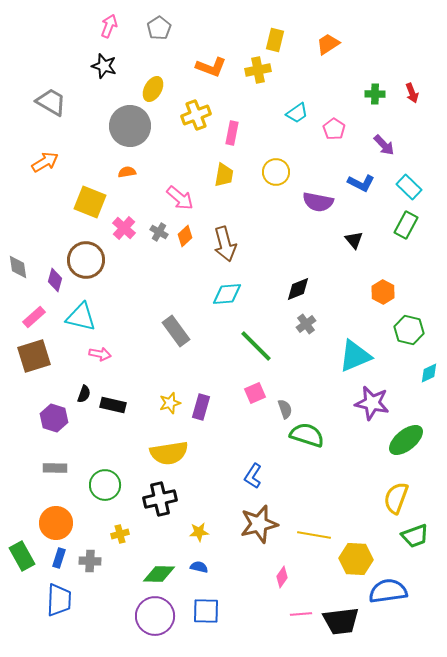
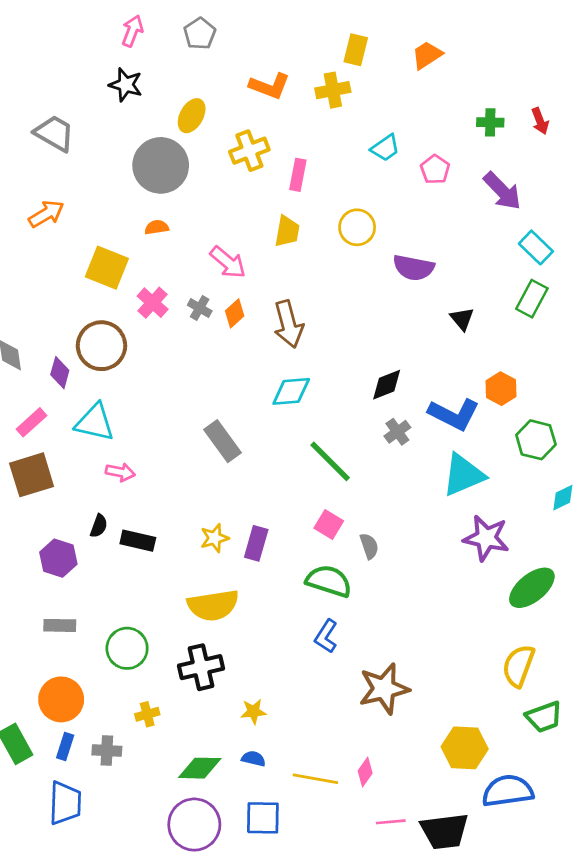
purple arrow: (384, 145) -> (502, 191), size x1.4
blue L-shape: (361, 183) -> (454, 414), moved, size x1.4
pink square: (255, 393) -> (329, 525), turned -35
green semicircle: (307, 435) -> (329, 581), moved
brown star: (259, 524) -> (384, 689), moved
yellow line: (314, 535) -> (315, 779), moved

